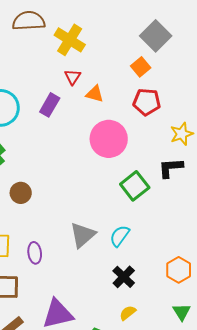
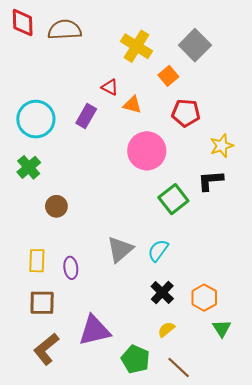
yellow cross: (70, 40) -> (136, 46), moved
orange square: (141, 67) -> (168, 76), moved
red triangle: (73, 77) -> (110, 87), turned -36
orange hexagon: (179, 270) -> (204, 298), moved

